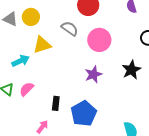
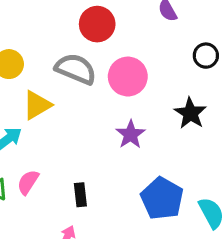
gray semicircle: (70, 29) -> (76, 69), size x1.4
blue pentagon: (84, 113) -> (162, 198), moved

